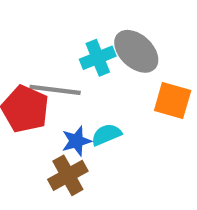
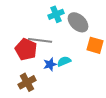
cyan cross: (98, 58) -> (56, 14), moved
brown cross: (68, 175) -> (27, 82), moved

